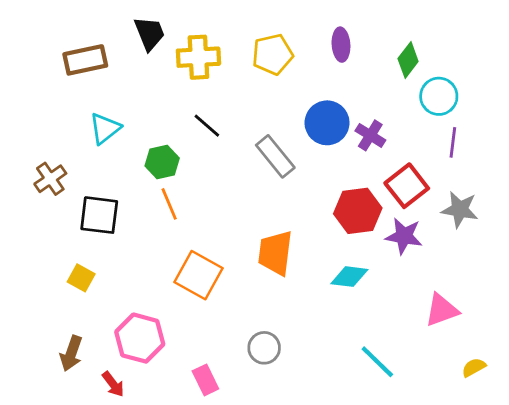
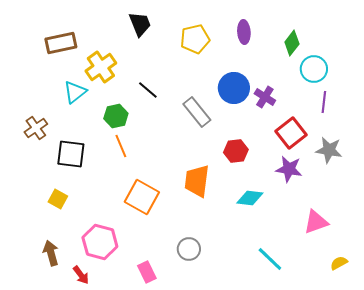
black trapezoid: (150, 33) -> (140, 24), moved
yellow cross: (198, 57) -> (101, 67), moved, turned -32
red hexagon: (358, 211) -> (236, 151), moved, size x0.7
brown arrow: (71, 353) -> (51, 253), turned 145

